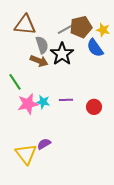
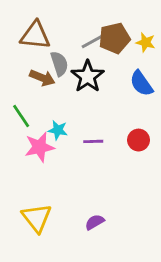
blue semicircle: (95, 48) -> (141, 83), moved
brown arrow: (39, 61) -> (42, 78), moved
cyan star: (43, 102) -> (58, 130), moved
red circle: (94, 107) -> (138, 140), moved
purple semicircle: (44, 144) -> (95, 222), moved

